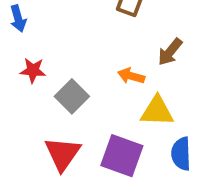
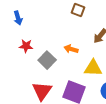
orange arrow: (131, 76) -> (71, 49), moved

